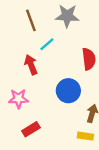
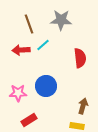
red arrow: (31, 65) -> (21, 50), moved, turned -72
blue circle: (68, 91) -> (46, 86), moved

